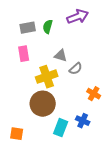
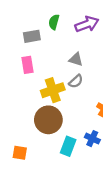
green semicircle: (48, 27) -> (54, 22), moved
gray triangle: (61, 56) -> (76, 59), moved
gray semicircle: (76, 69) -> (76, 81), moved

